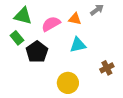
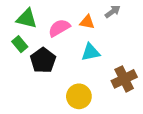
brown cross: (107, 68) -> (124, 79), size x1.5

